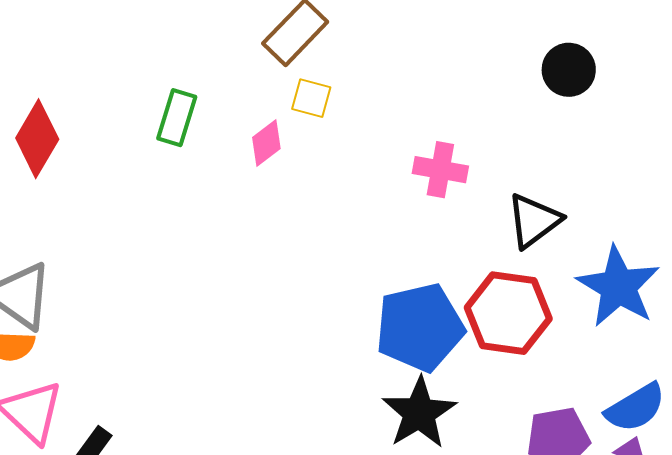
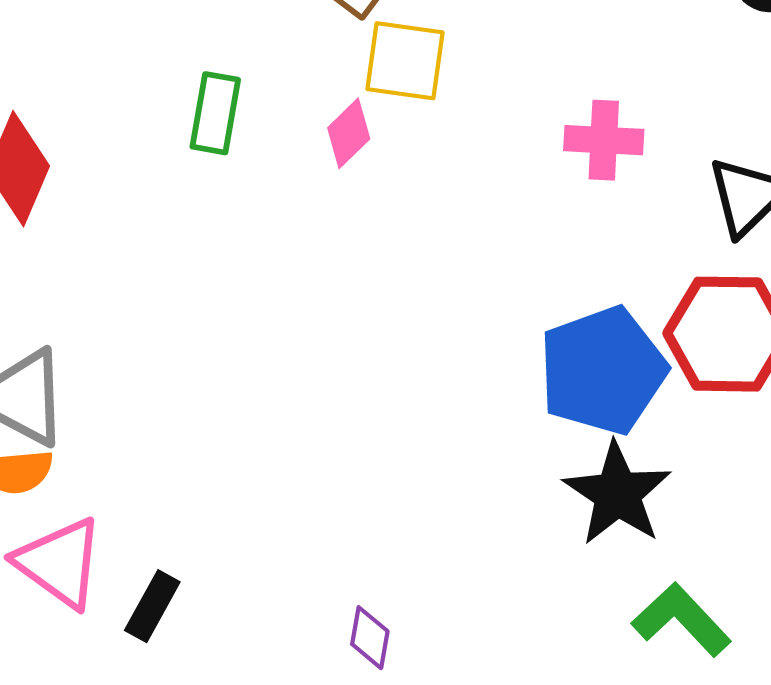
yellow square: (311, 98) -> (405, 61), size x1.5

